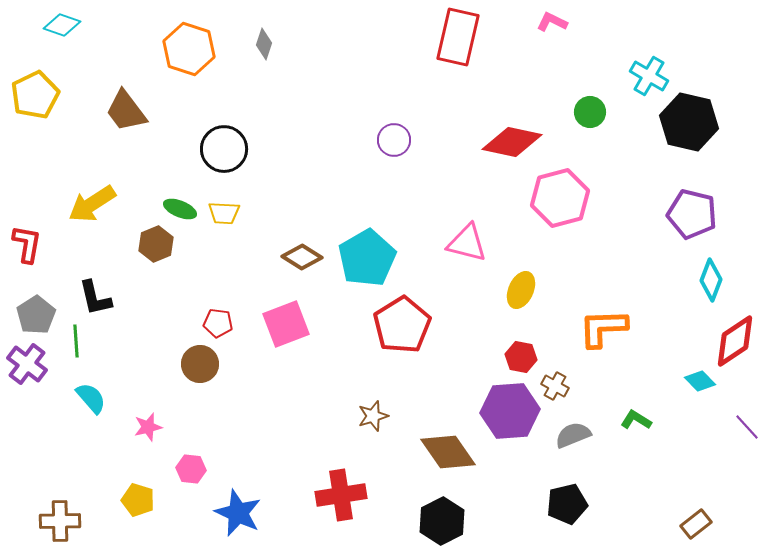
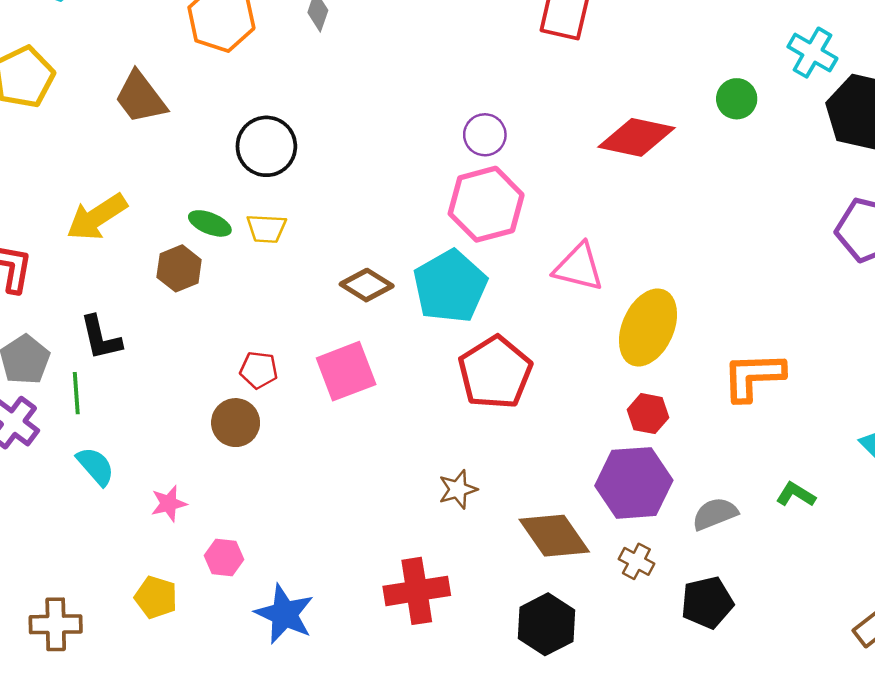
pink hexagon: (560, 198) -> (486, 204), moved
yellow ellipse: (521, 290) -> (648, 328), size x1.6
brown cross: (555, 386) -> (636, 561), moved

